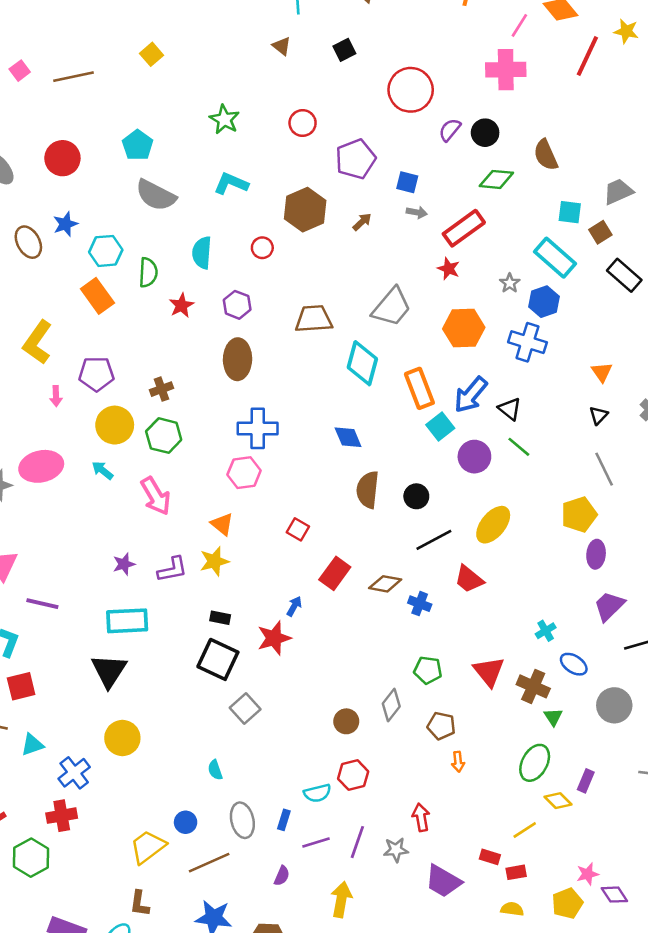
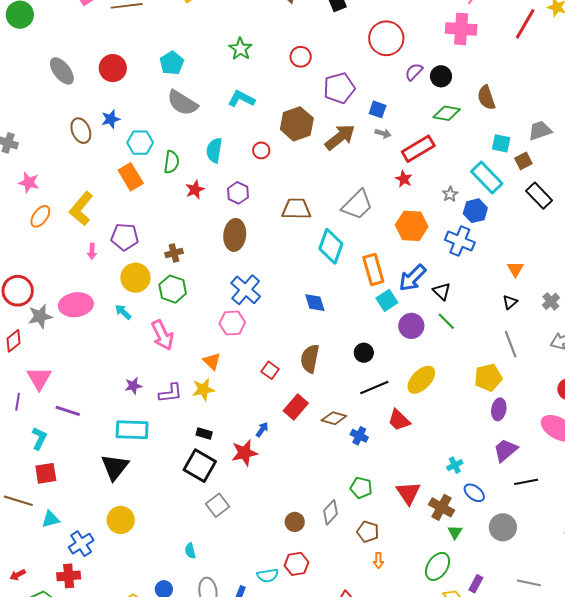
brown arrow: (362, 222) -> (340, 137), size x2.0
blue cross: (258, 428) -> (246, 290), turned 36
brown semicircle: (368, 490) -> (310, 359), moved

